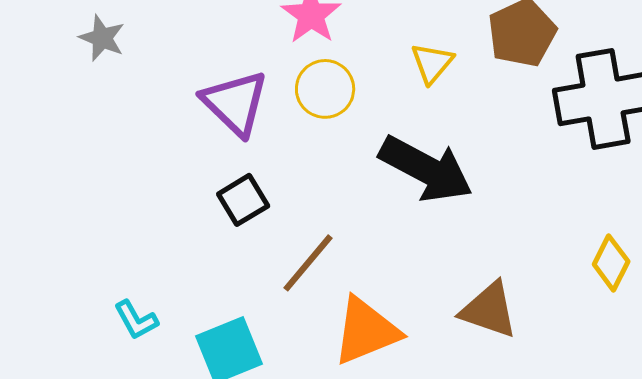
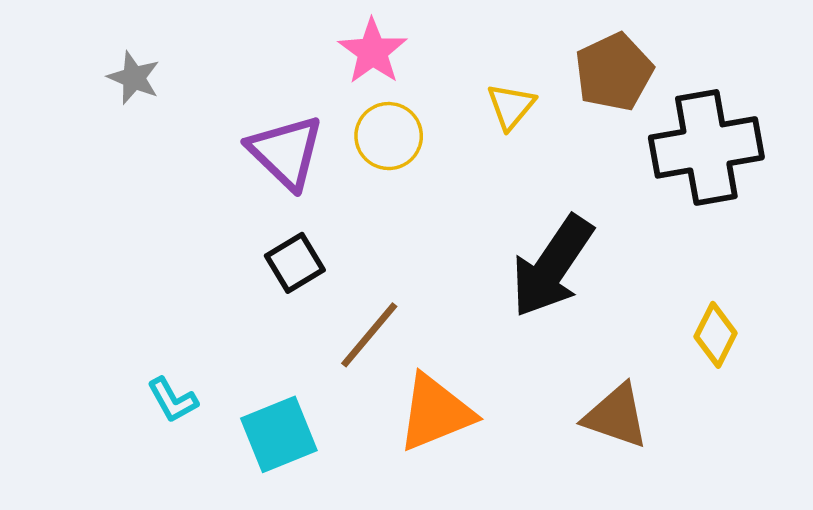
black arrow: (426, 169) -> (552, 266), moved, turned 96
brown triangle: (489, 310) -> (616, 416), moved

